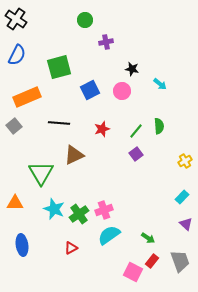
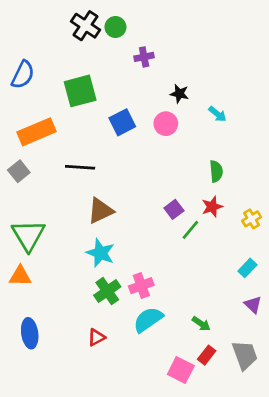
black cross: (16, 19) -> (86, 26), moved
red star: (102, 129) -> (212, 207), moved
green line: (136, 131) -> (190, 230), moved
purple square: (136, 154) -> (174, 209), moved
green triangle: (41, 173) -> (28, 235), moved
cyan star: (54, 209) -> (100, 253), moved

